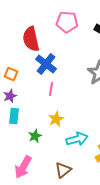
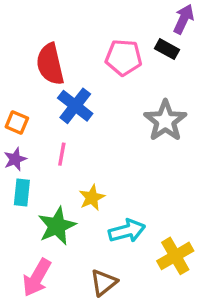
pink pentagon: (67, 22) -> (124, 57), moved
pink line: (51, 89) -> (62, 154), moved
green star: (35, 136) -> (57, 226), size x1.6

